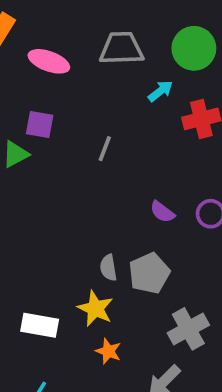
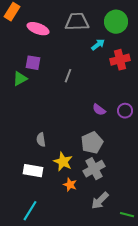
gray semicircle: (108, 268) -> (41, 140), moved
gray cross: (188, 329) -> (94, 169), moved

